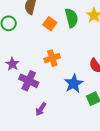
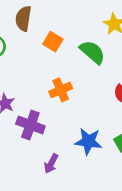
green semicircle: (72, 18) -> (92, 52), moved, turned -30
blue star: (74, 83) -> (88, 141), moved, turned -30

